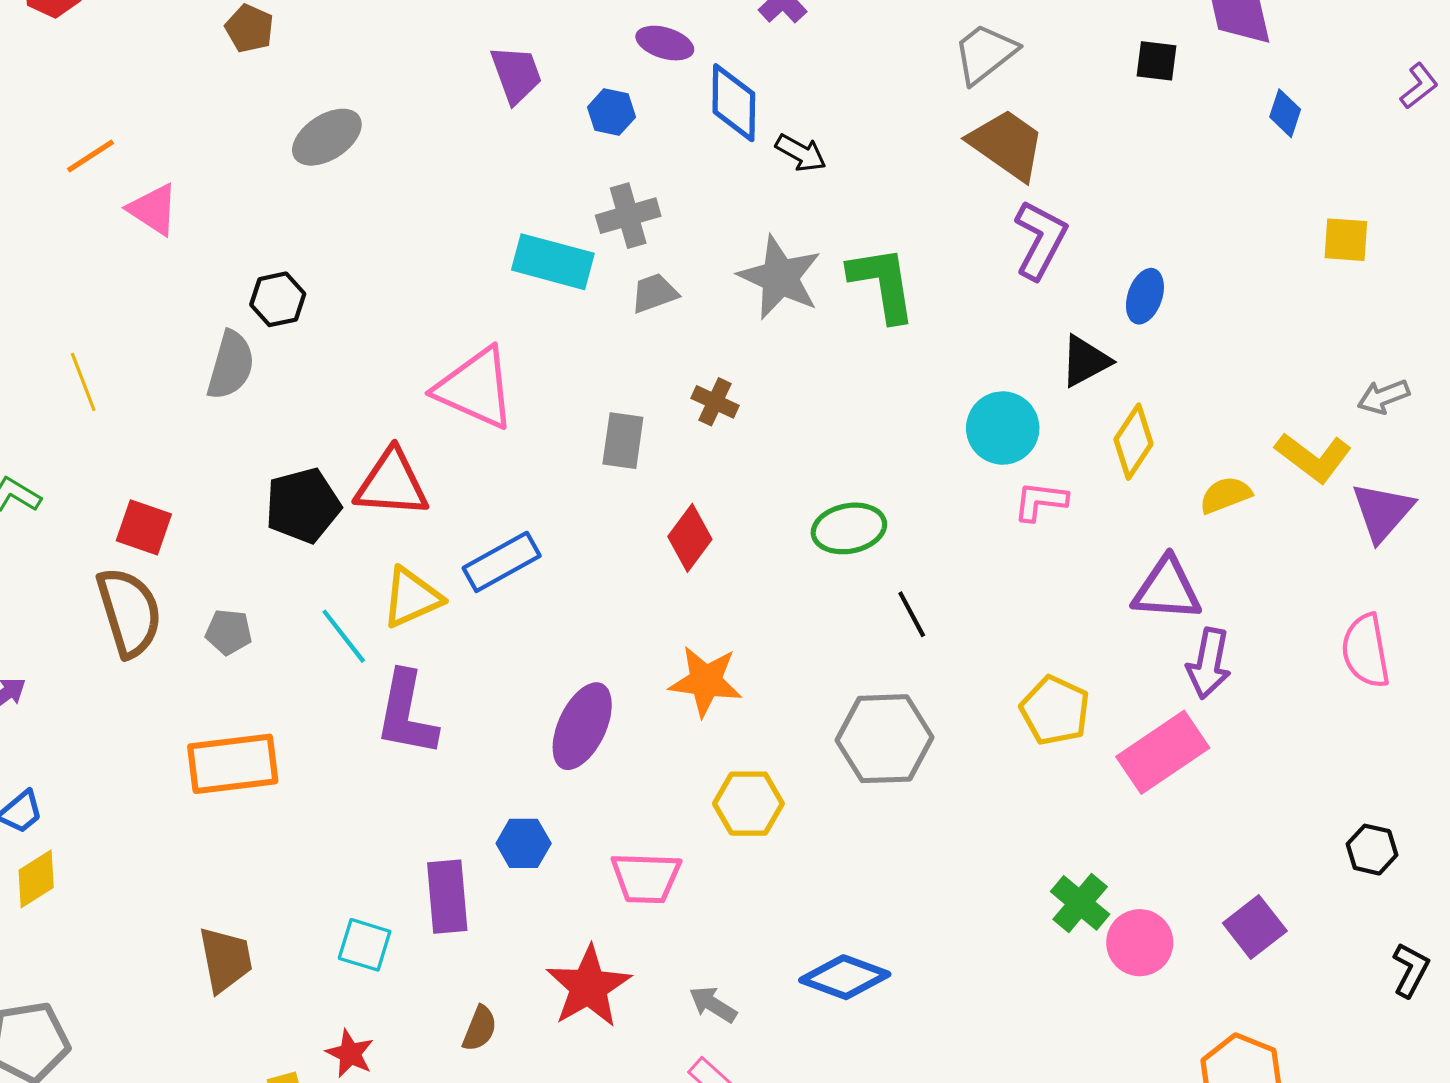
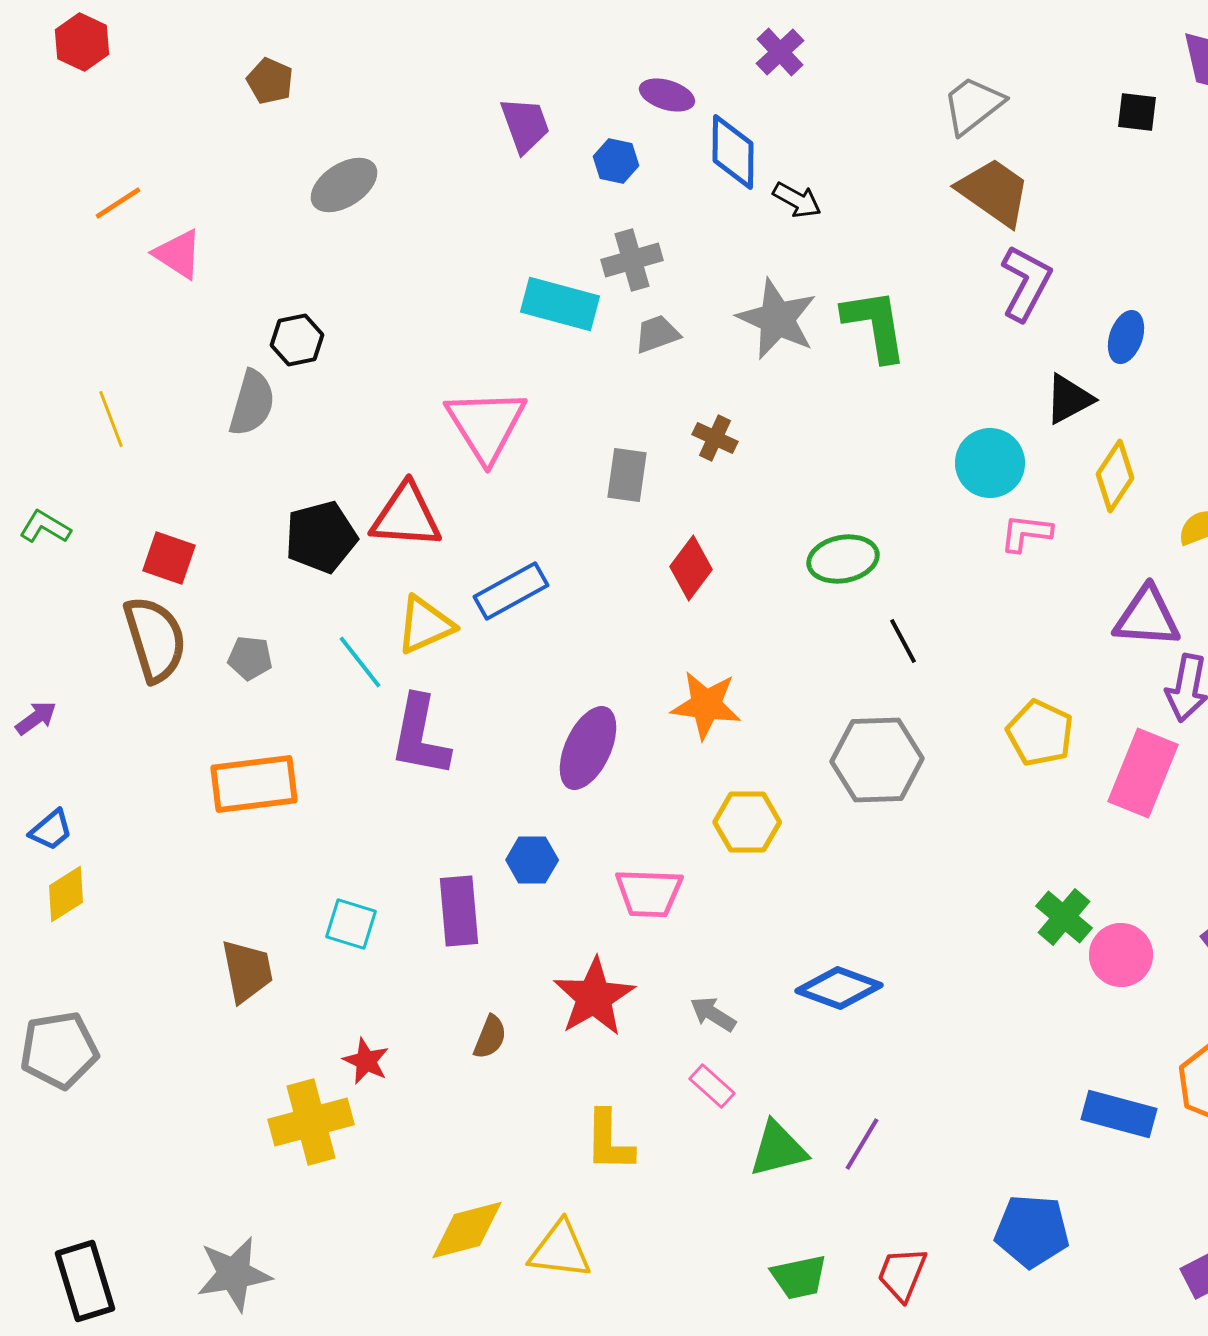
pink triangle: (475, 388) -> (486, 425), turned 34
pink rectangle: (1163, 752) -> (1143, 773), turned -34
cyan square: (365, 945) -> (351, 924), moved

